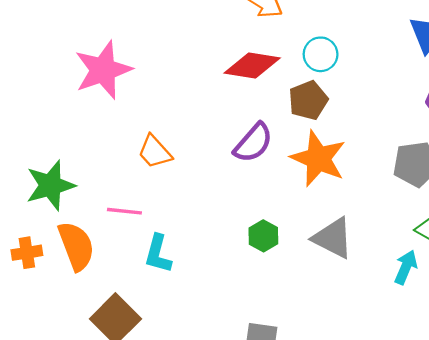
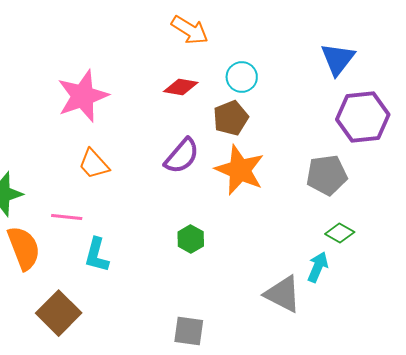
red diamond: (252, 66) -> (181, 87), size x0.7
pink star: (103, 70) -> (83, 96), moved
gray triangle: (333, 238) -> (283, 294), moved

